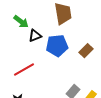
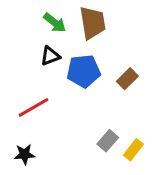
green arrow: (21, 22) -> (55, 23), moved

